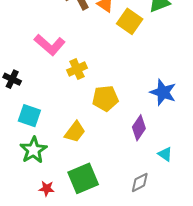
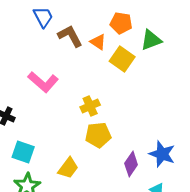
yellow cross: (77, 69) -> (90, 106), moved
blue star: (163, 92) -> (162, 154), moved

